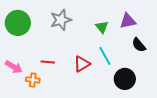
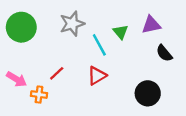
cyan line: (105, 56) -> (99, 45), moved
red line: (48, 62) -> (57, 73), turned -48

